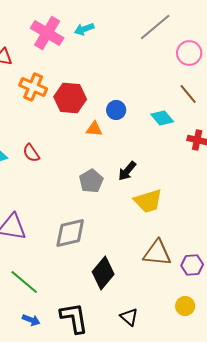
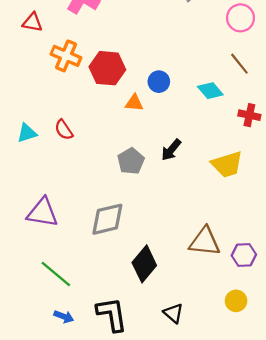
yellow trapezoid: (148, 201) -> (227, 164), moved

